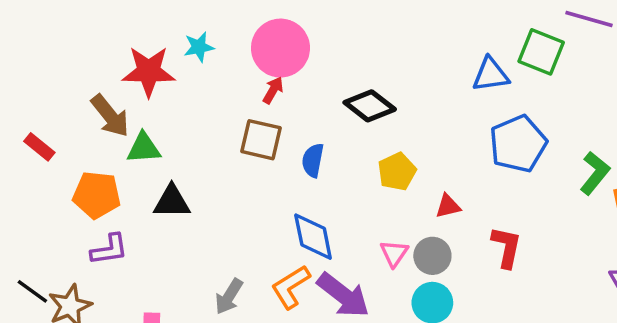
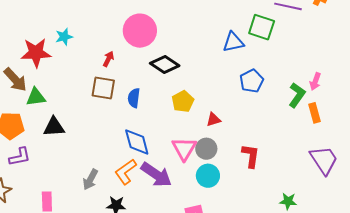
pink circle: (280, 48) -> (140, 31), moved
blue pentagon: (518, 144) -> (252, 81), size x0.7
red L-shape: (506, 247) -> (251, 156), moved
pink triangle: (394, 253) -> (184, 149), size x1.5

